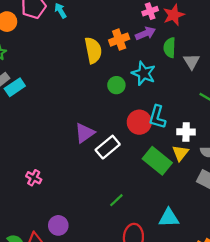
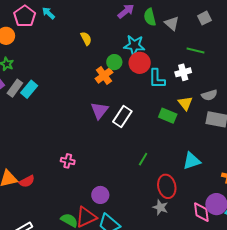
orange cross: (119, 40) -> (104, 76), moved
yellow semicircle: (93, 50) -> (86, 39), size x0.6
red circle: (139, 122) -> (140, 63), moved
white cross: (186, 132) -> (183, 72), moved
green rectangle: (157, 161) -> (168, 116), size x0.7

